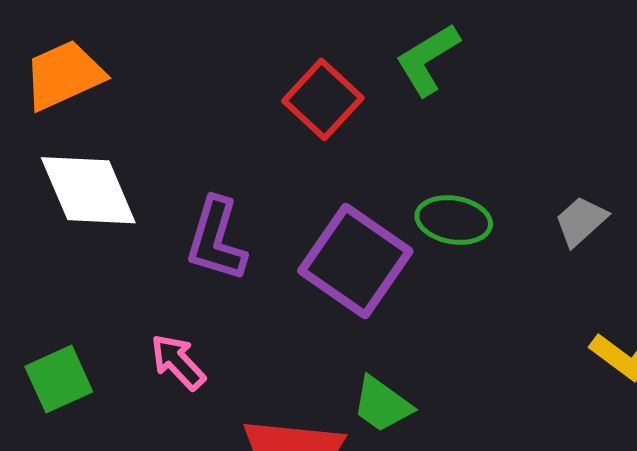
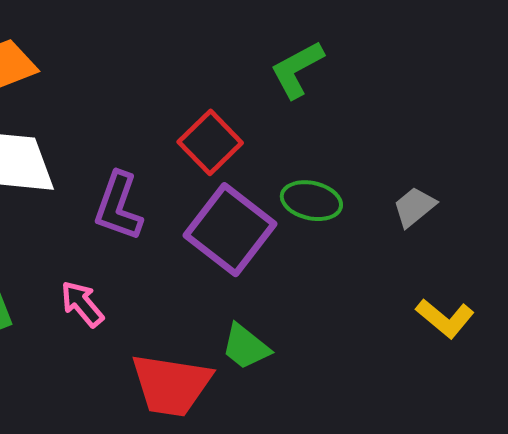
red square: (323, 99) -> (210, 142), moved

